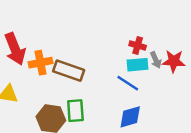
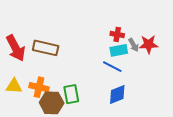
orange cross: (40, 63) -> (39, 87), moved, turned 30
brown rectangle: (69, 71) -> (46, 48), moved

